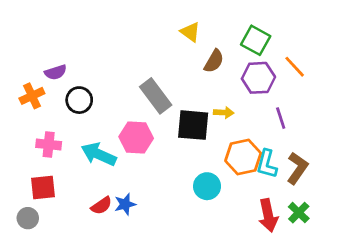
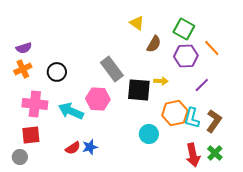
purple semicircle: (56, 72) -> (24, 48), moved
purple line: (281, 118) -> (202, 85), turned 63
pink cross: (49, 144) -> (35, 104), size x1.4

